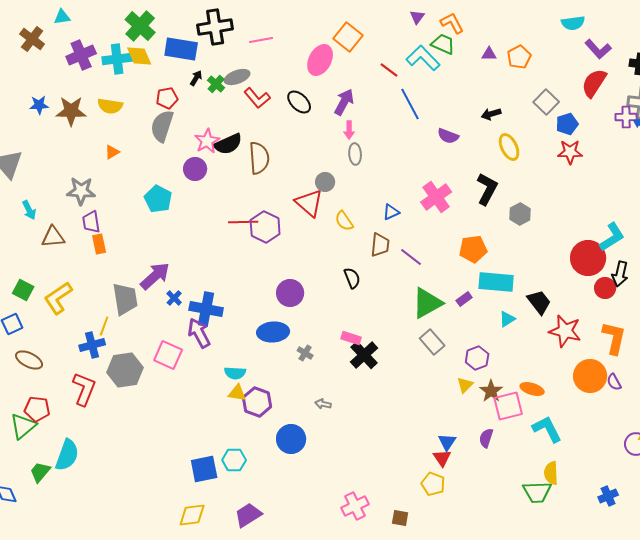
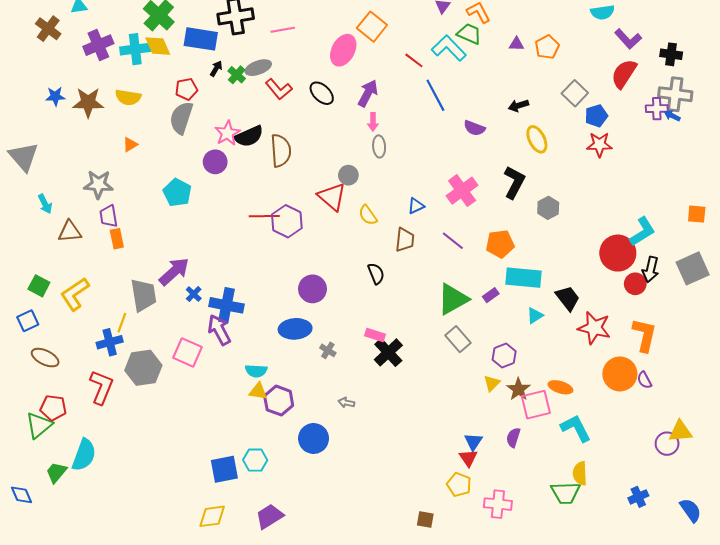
purple line: (411, 257) -> (453, 241), moved
pink cross: (355, 506) -> (498, 504), moved, turned 32

